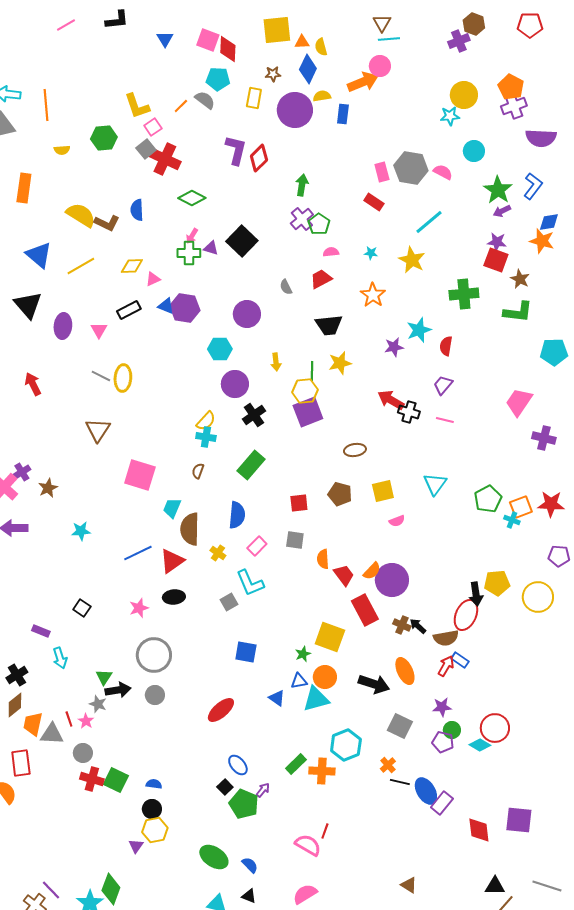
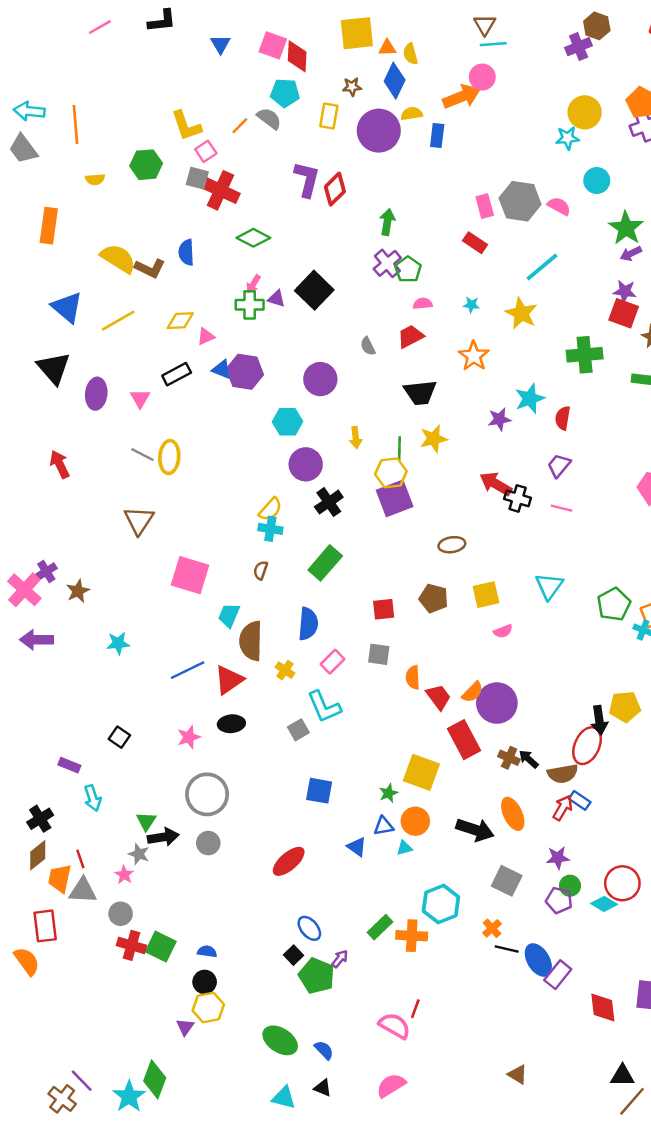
gray square: (146, 149) -> (197, 178), turned -36
cyan triangle: (316, 699) -> (404, 848), size x0.5
red line: (69, 719) -> (80, 859), moved

